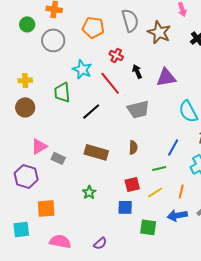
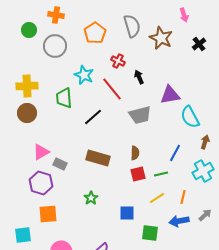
orange pentagon: (93, 27) -> (95, 33), turned 30
purple triangle: (166, 77) -> (170, 95), moved
yellow cross: (25, 80) -> (27, 86), size x1.5
purple hexagon: (26, 176) -> (41, 183), moved
red square: (132, 184) -> (138, 174), moved

